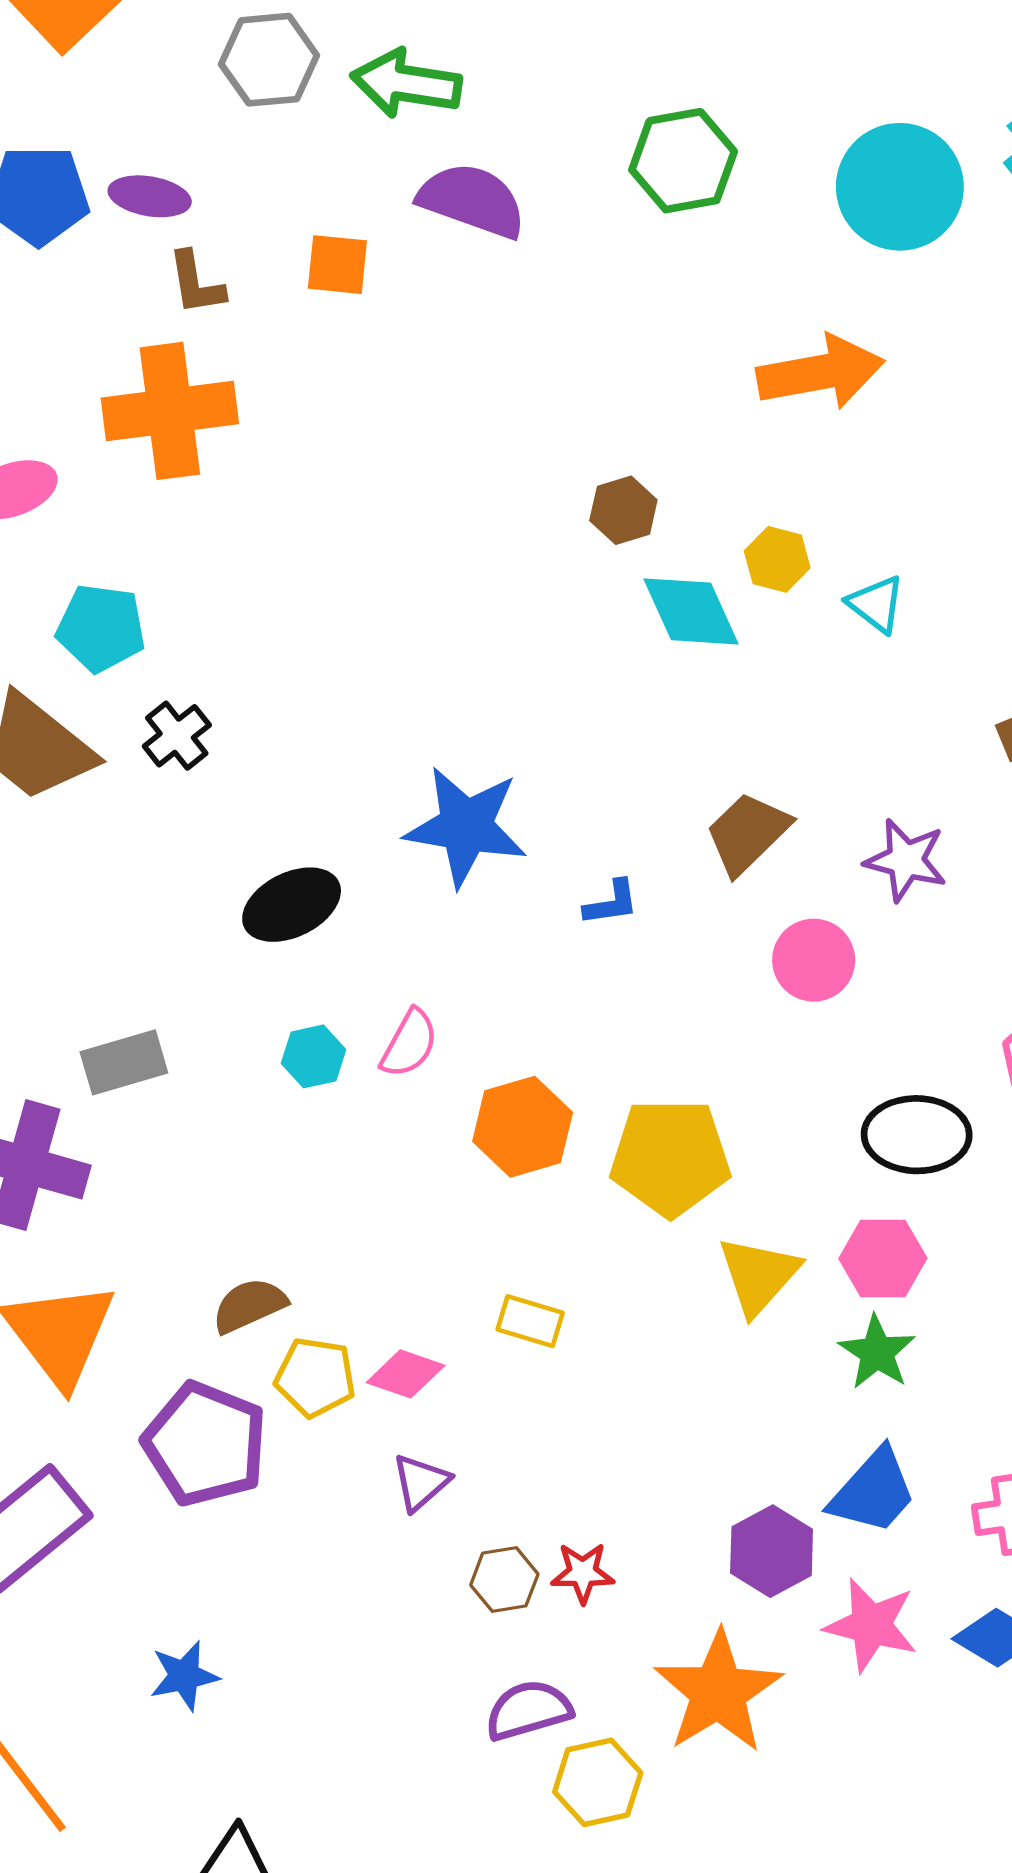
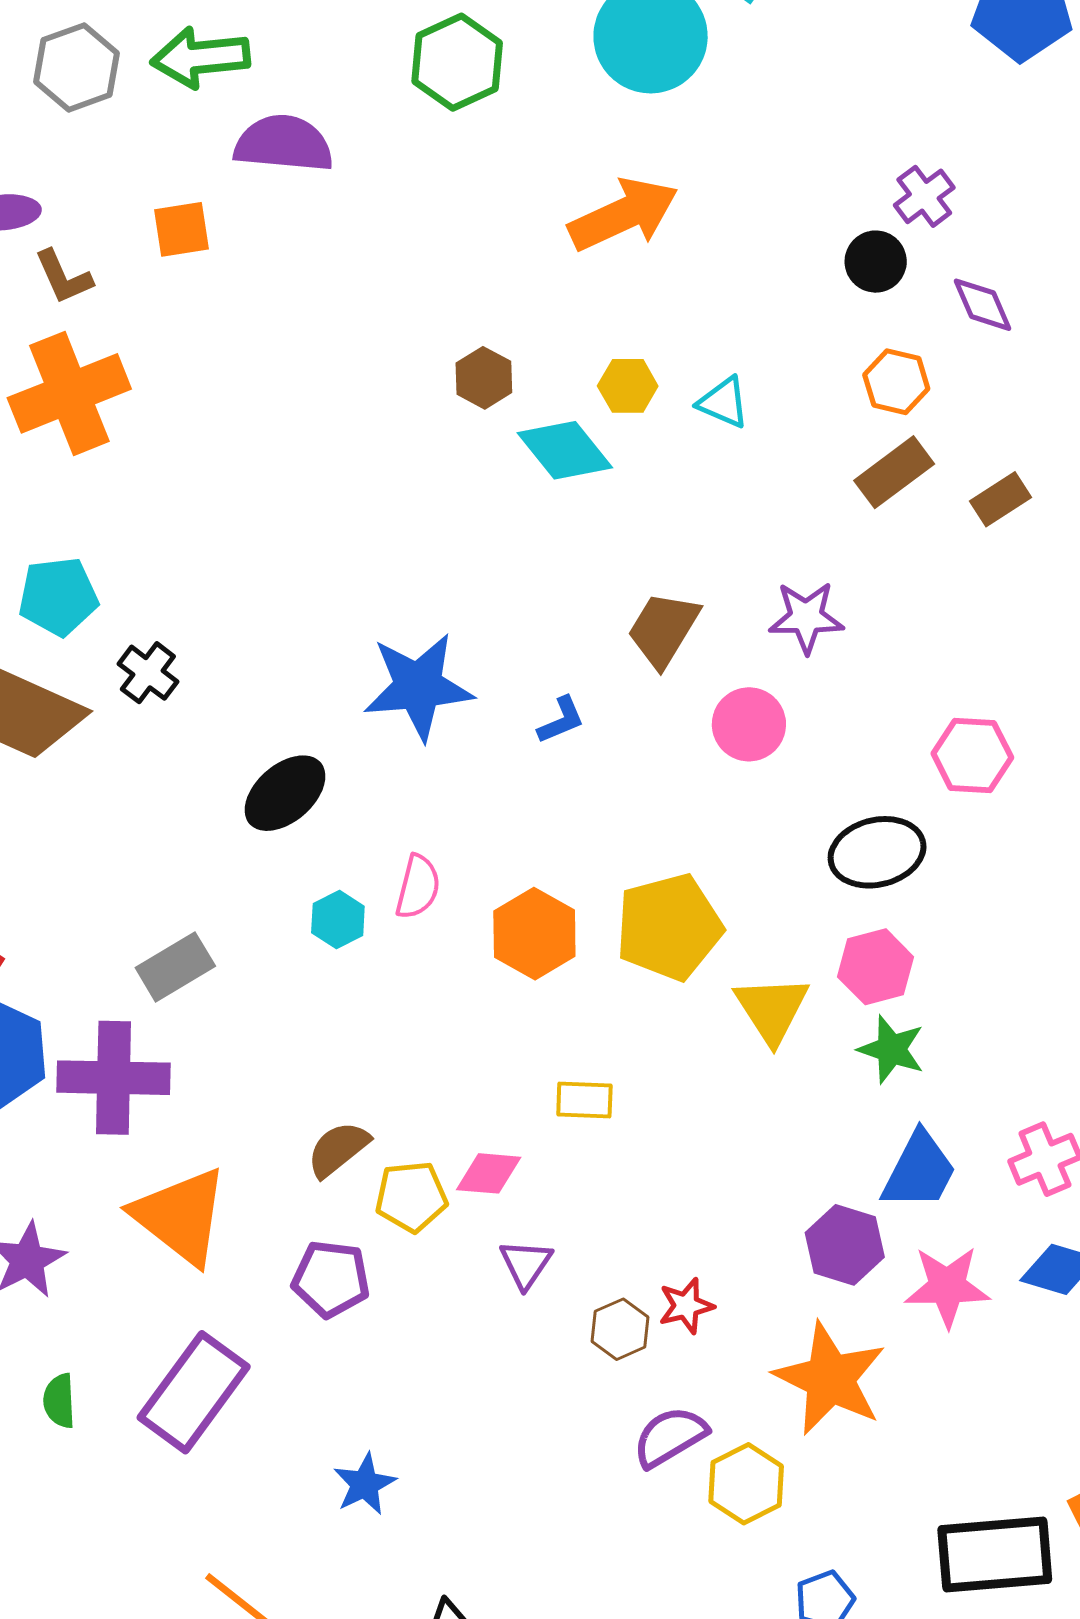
purple pentagon: (205, 1444) -> (331, 1279), size x0.7

